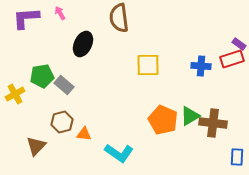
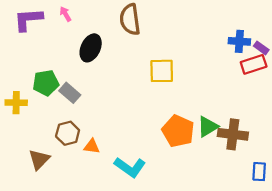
blue cross: (201, 66) -> (239, 41), moved
yellow cross: (15, 94) -> (16, 103), turned 30

